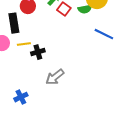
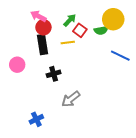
black rectangle: (14, 23) -> (42, 44), moved
yellow line: (24, 44) -> (68, 42), moved

